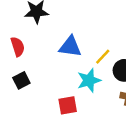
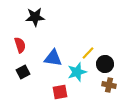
blue triangle: (70, 47) -> (53, 58), moved

